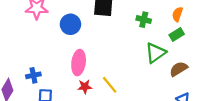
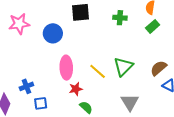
green triangle: (155, 53) -> (123, 67), moved
brown semicircle: (179, 69) -> (159, 68), moved
yellow line: (110, 85) -> (98, 71), moved

